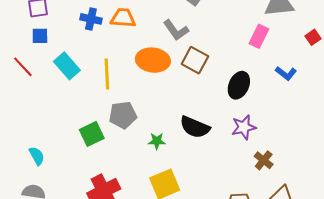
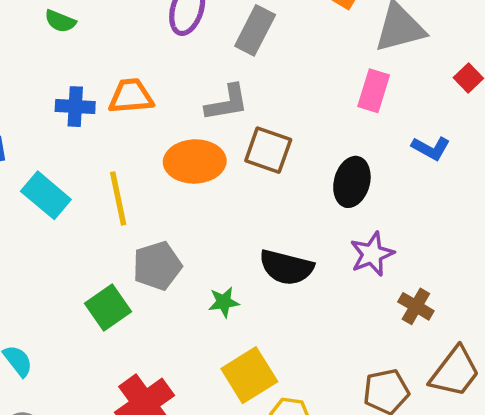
gray L-shape: (176, 30) -> (227, 103), turned -56

